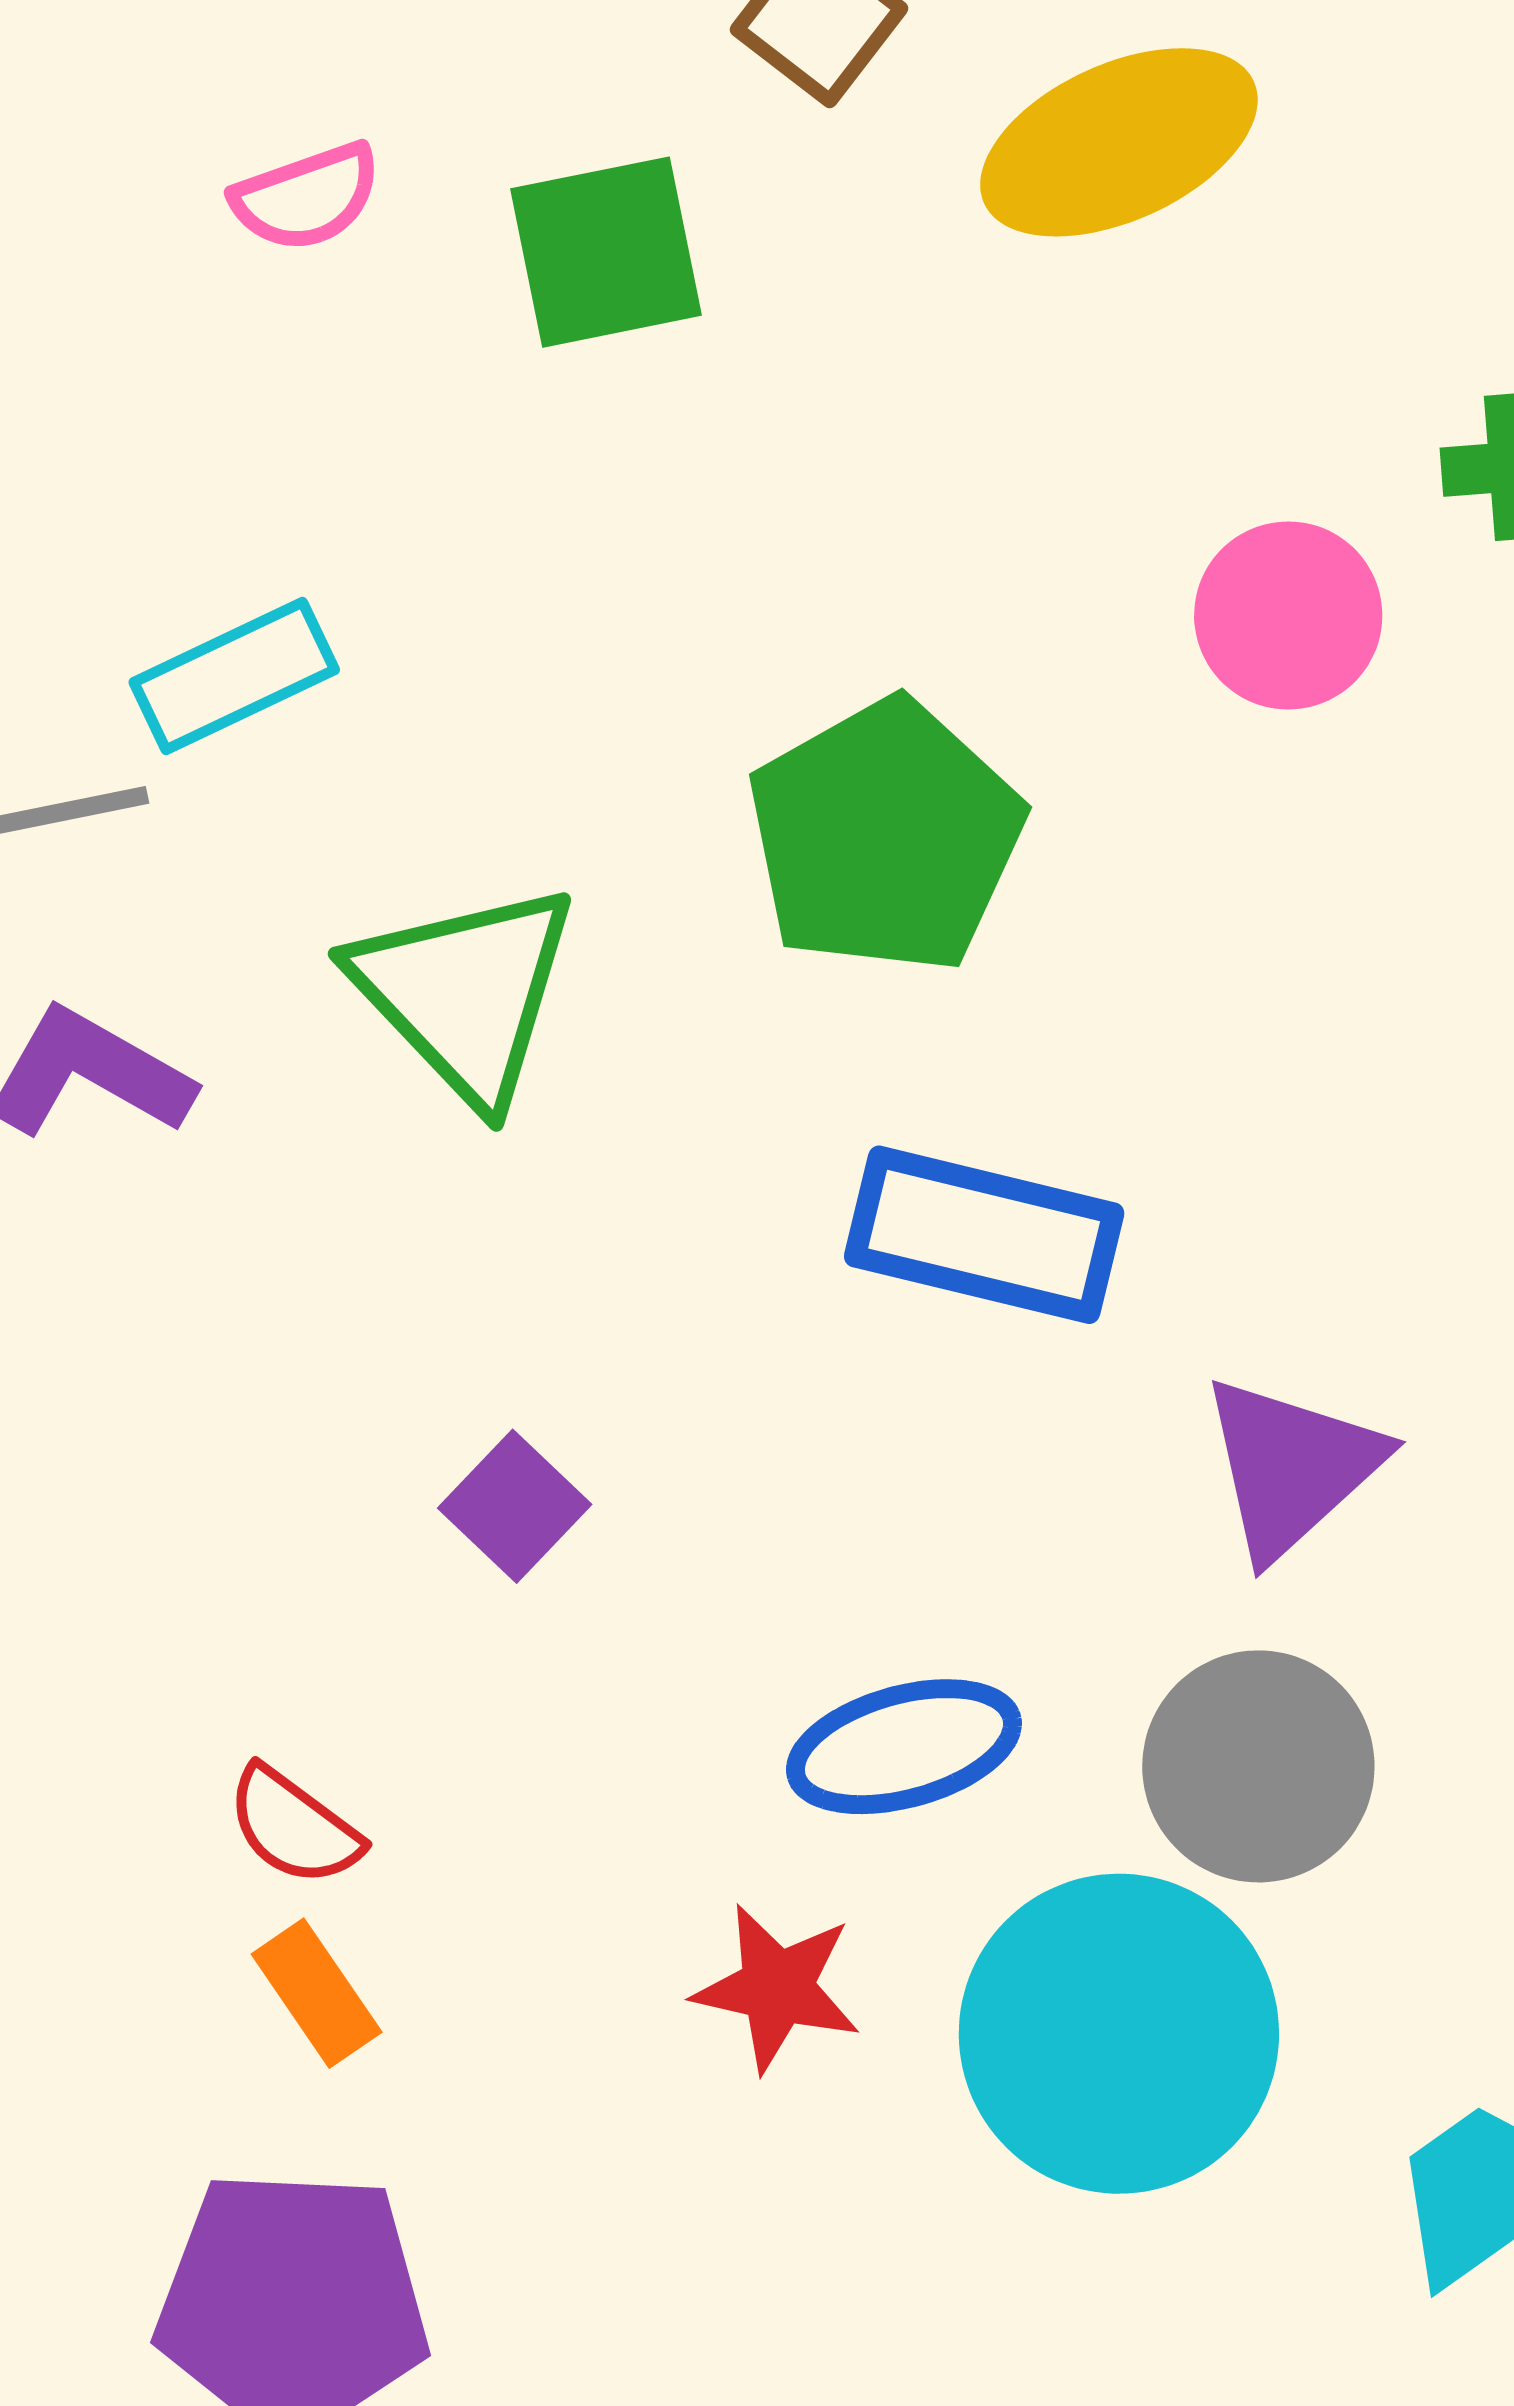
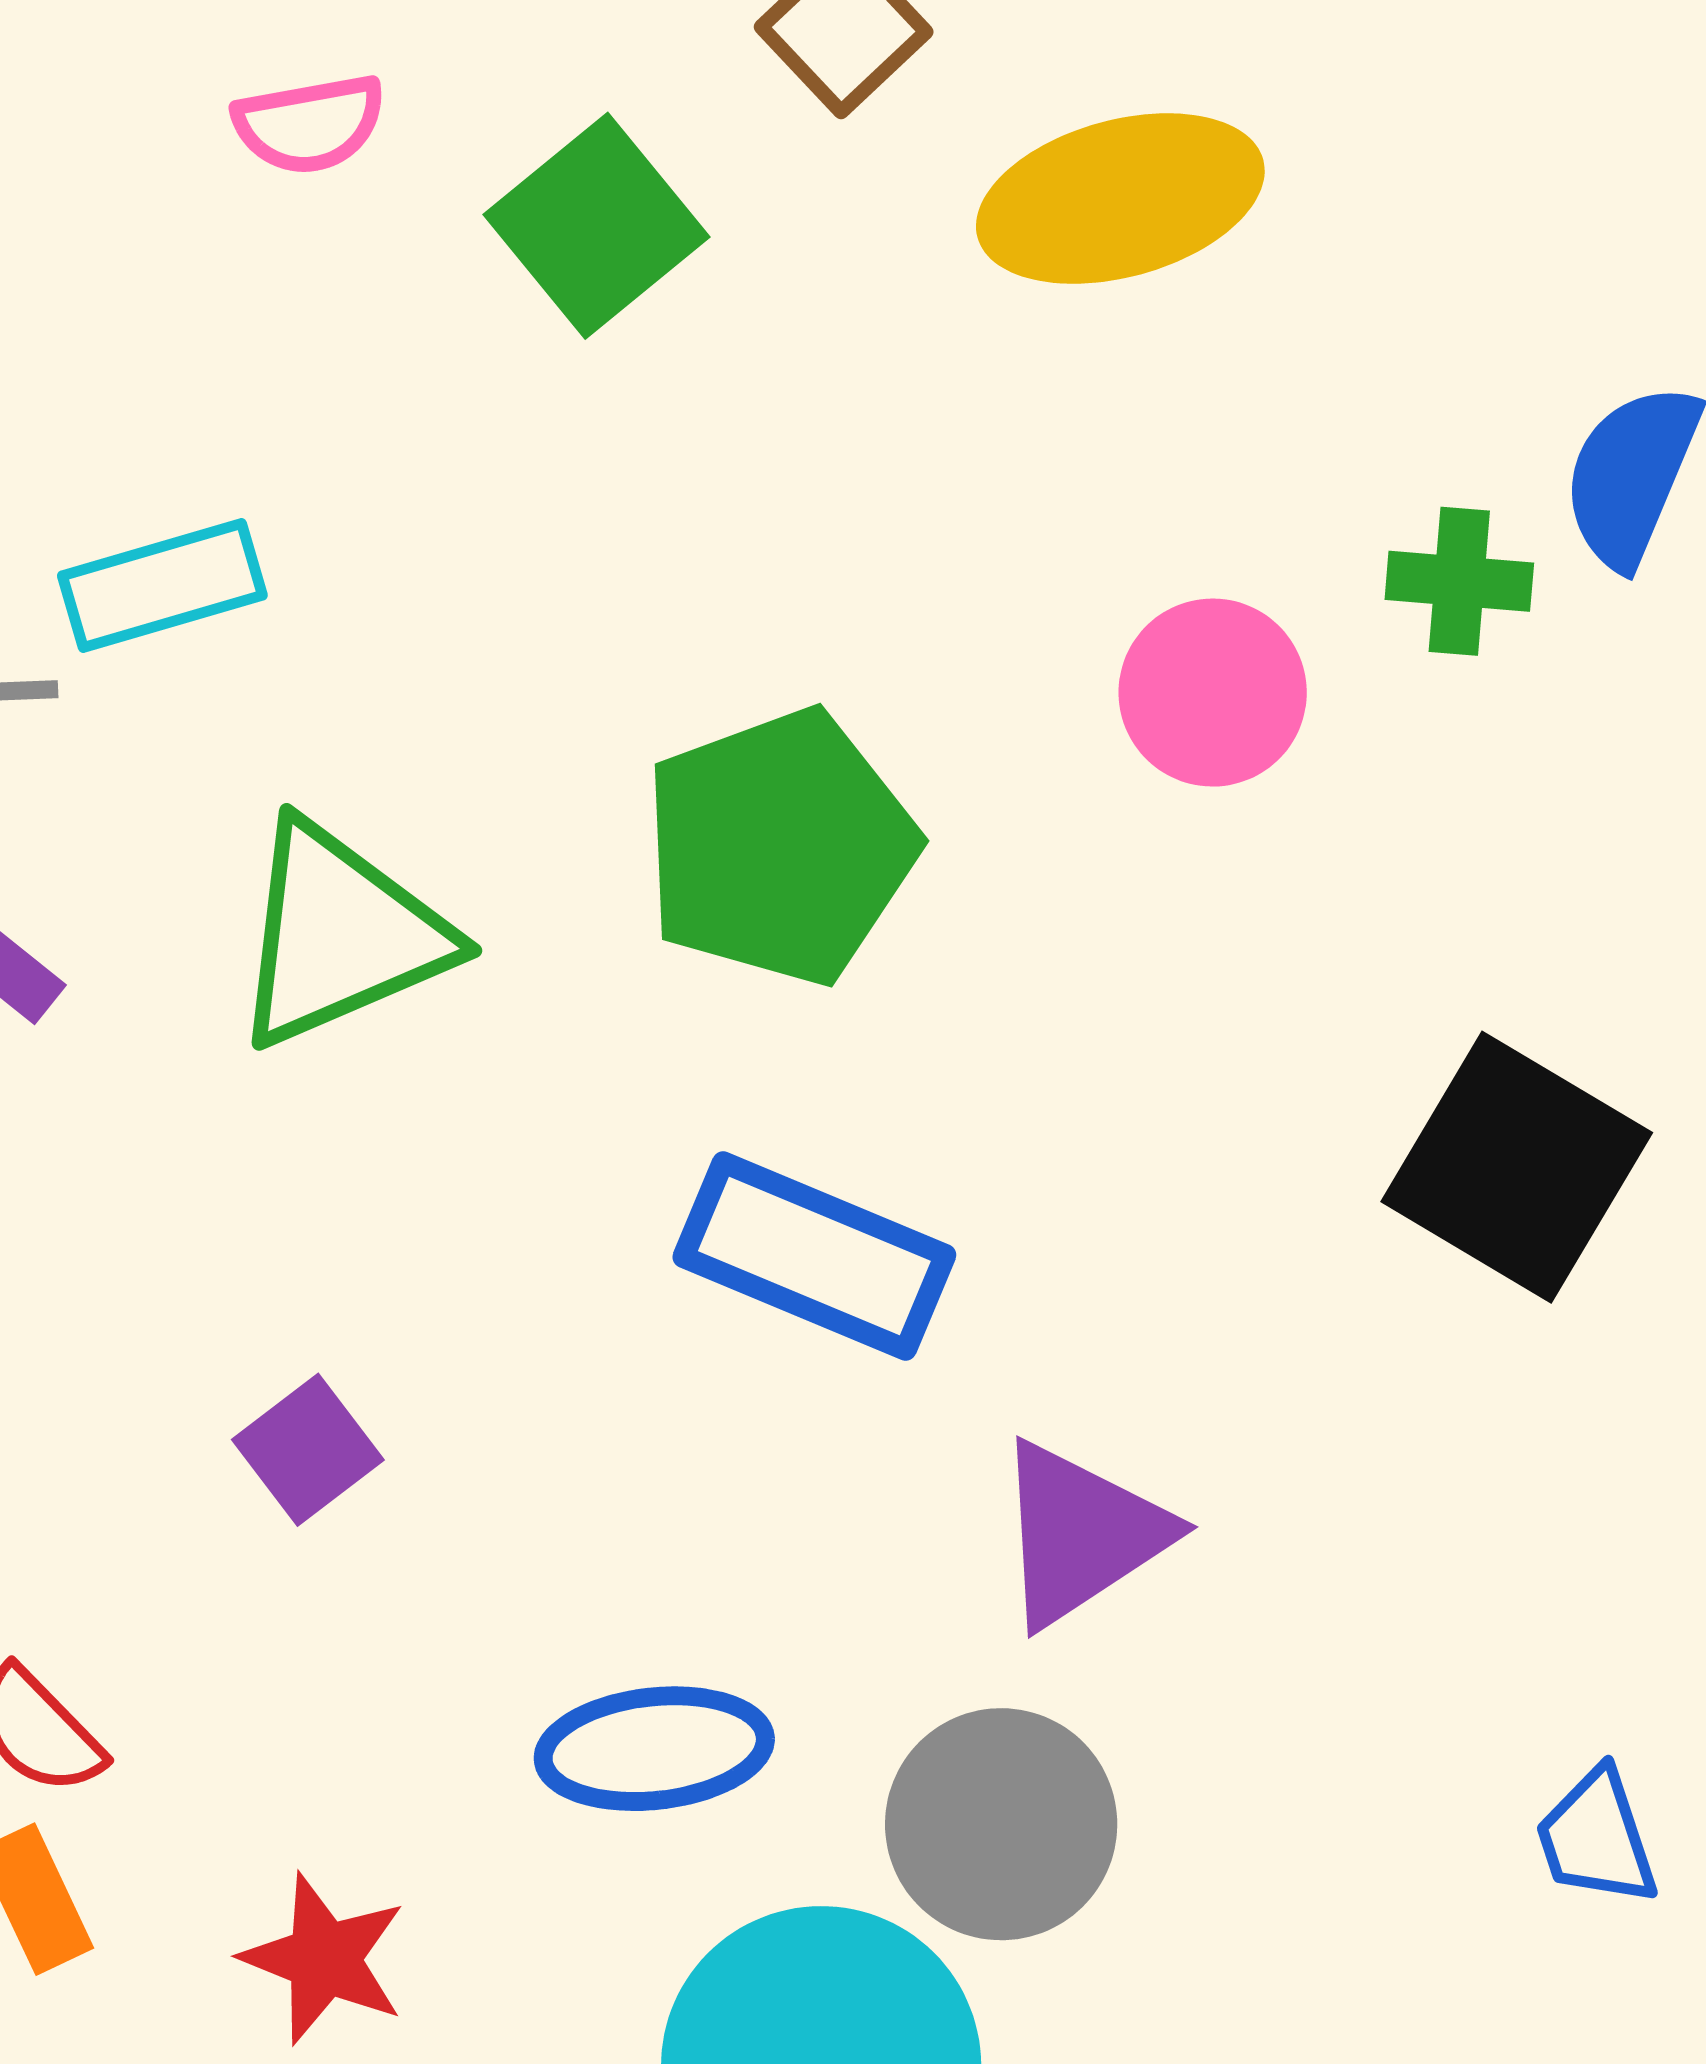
green square: (606, 252) -> (596, 226), turned -37
green triangle: (465, 993) -> (340, 935), turned 41
red star: (777, 1988) -> (324, 1959), moved

